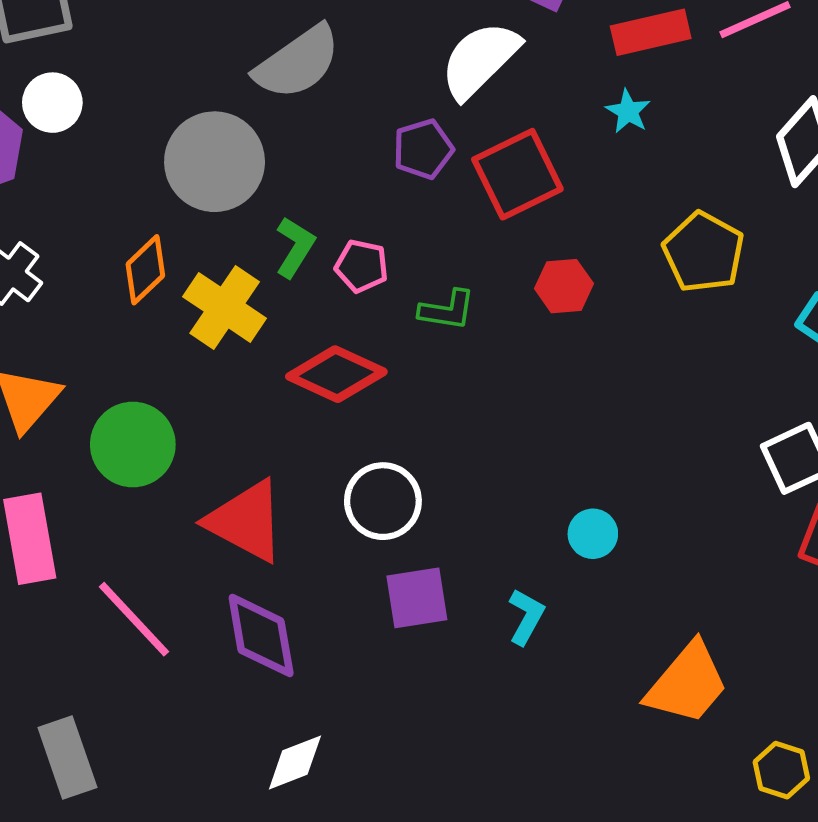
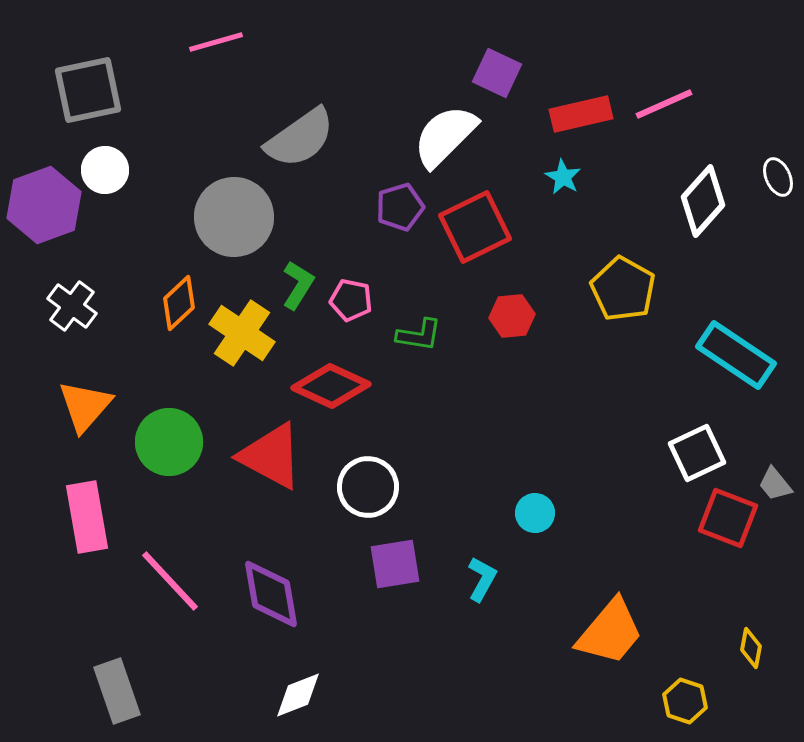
red triangle: (246, 521) -> (271, 456), moved

